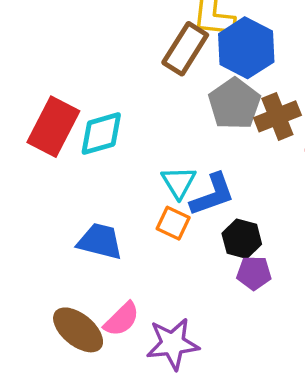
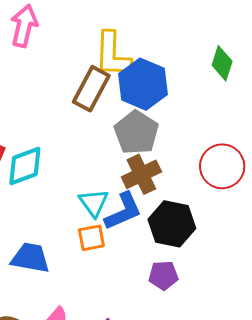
brown cross: (277, 116) -> (141, 174), moved
orange square: (173, 223) -> (91, 238), turned -32
black hexagon: (242, 239) -> (172, 224), moved, size x1.4

